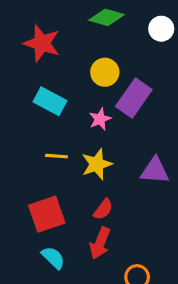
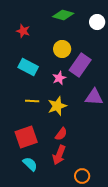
red star: (42, 43) -> (23, 31), size x0.6
purple triangle: (155, 171) -> (94, 97), moved

